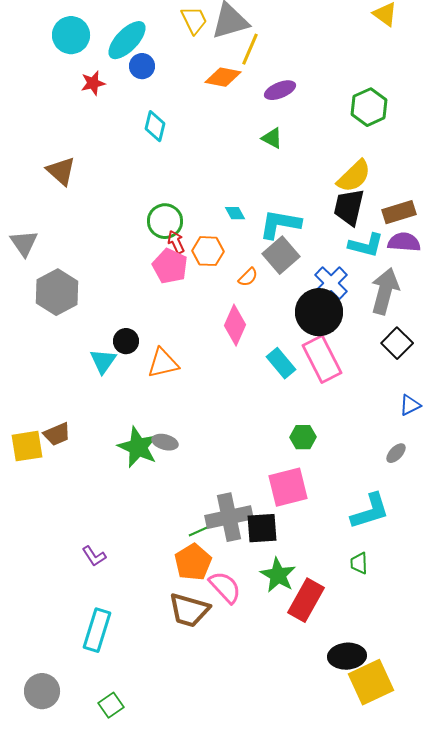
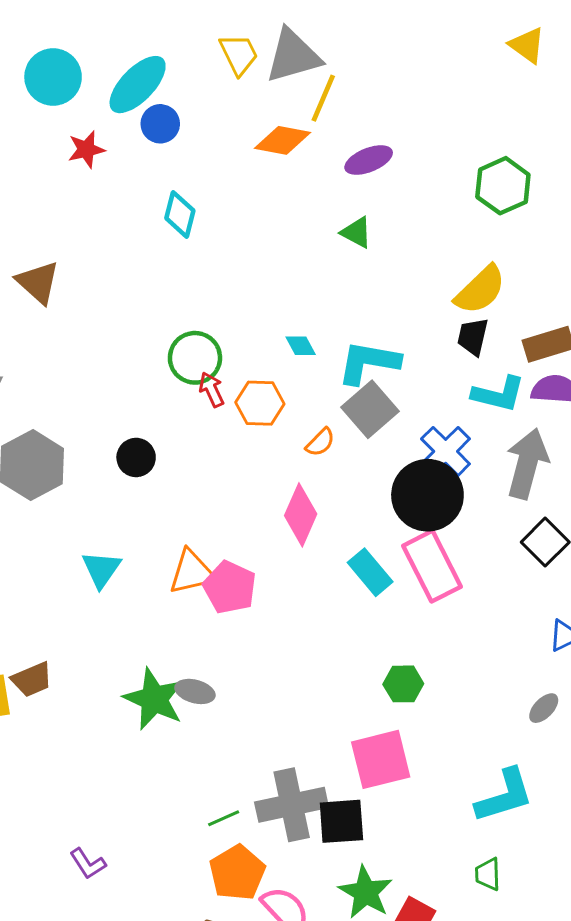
black trapezoid: (349, 207) -> (473, 337), size x0.7
pink pentagon: (170, 266) -> (230, 587), moved
black circle: (126, 341) -> (136, 457), moved
green line: (199, 531) -> (224, 818), moved

